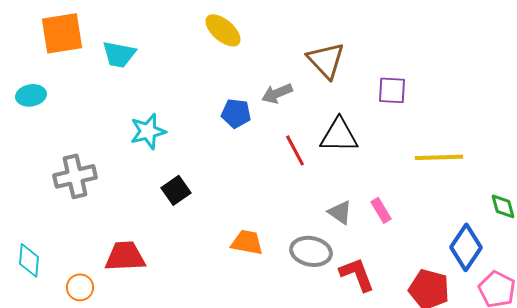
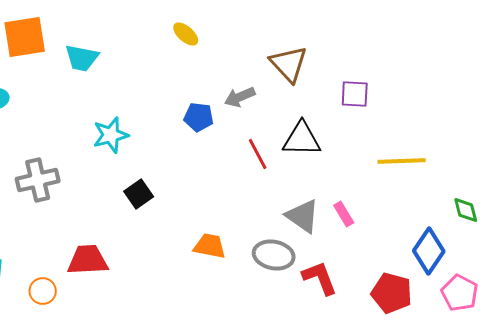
yellow ellipse: (223, 30) -> (186, 34), size x0.7
gray triangle: (340, 212) -> (303, 216), size x1.4

